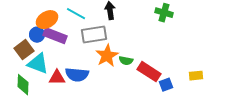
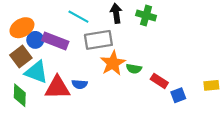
green cross: (164, 13) -> (146, 16), moved
orange ellipse: (47, 20) -> (22, 28), moved
red rectangle: (149, 72) -> (159, 81), size x0.7
blue semicircle: (77, 75) -> (80, 84), size x0.6
red triangle: (57, 78) -> (57, 88), size x1.4

